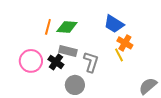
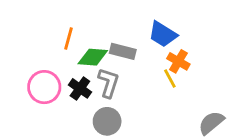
green diamond: (67, 27) -> (93, 57), moved
gray rectangle: (68, 51) -> (123, 51), moved
gray L-shape: (91, 62) -> (108, 83), moved

